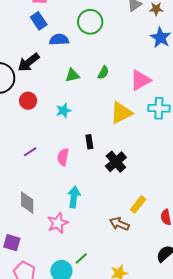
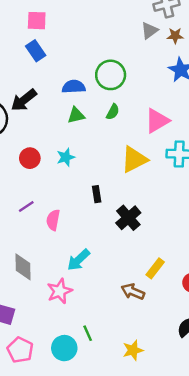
green circle: (90, 22) -> (111, 75), moved
blue semicircle: (59, 40) -> (74, 87), moved
red circle: (28, 101) -> (30, 158), moved
pink semicircle: (63, 157) -> (53, 220), moved
cyan arrow: (74, 197) -> (78, 260), turned -140
green line: (81, 259) -> (88, 333), turned -72

